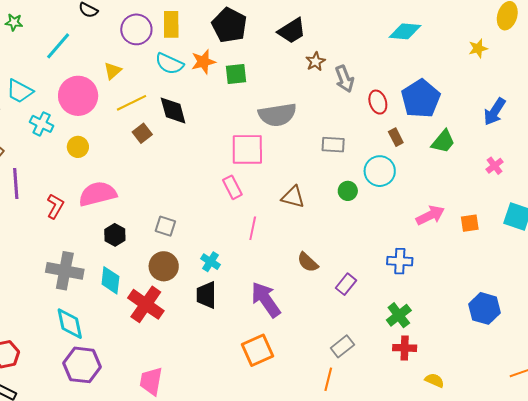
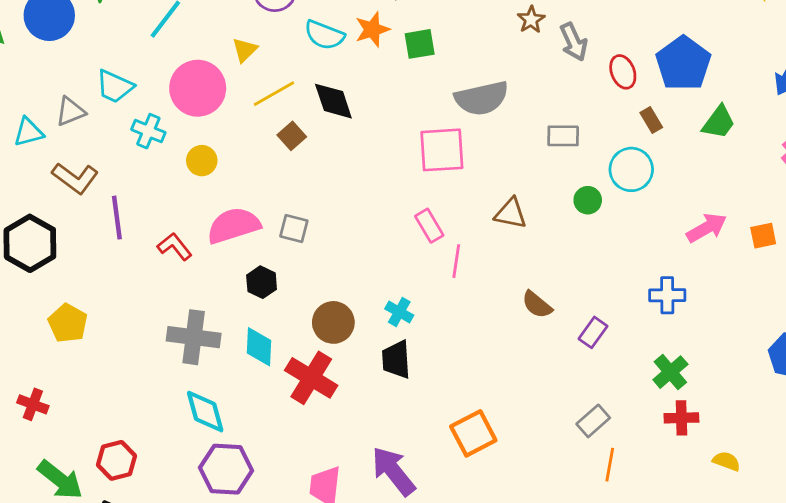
pink rectangle: (232, 187) -> (429, 226), moved
red L-shape: (55, 206) -> (175, 247), turned -65
gray square: (165, 226) -> (294, 228), moved
purple arrow: (266, 300) -> (393, 471), moved
orange line: (328, 379) -> (610, 465), moved

